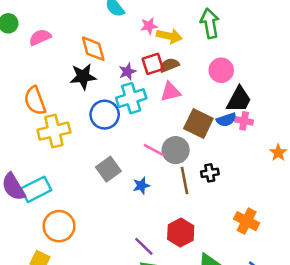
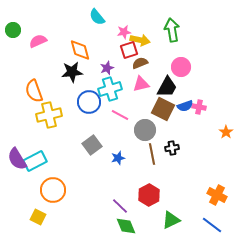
red square: (153, 64) -> (129, 50), moved
black trapezoid: (239, 99) -> (167, 87), moved
pink line: (154, 150) -> (120, 115), moved
orange cross: (247, 221) -> (217, 195), moved

